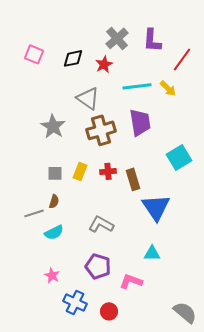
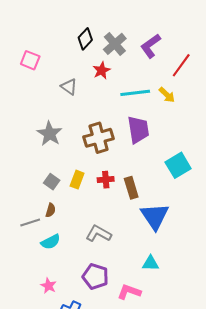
purple L-shape: (152, 40) -> (151, 46), turned 50
black diamond: (73, 58) -> (85, 39), moved, turned -35
gray triangle: (88, 98) -> (69, 87), moved, size x0.7
gray square: (55, 173) -> (52, 182), turned 35

